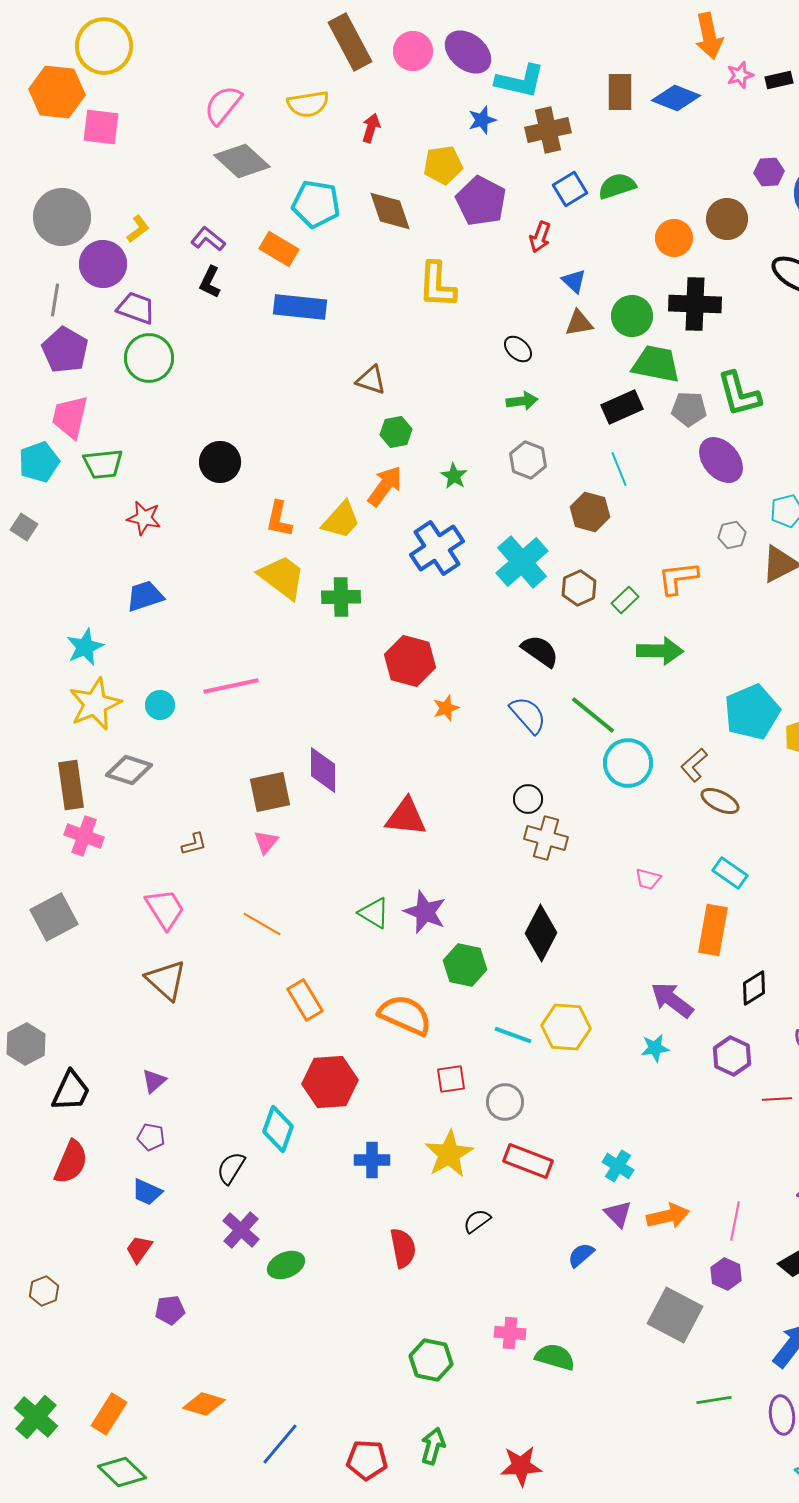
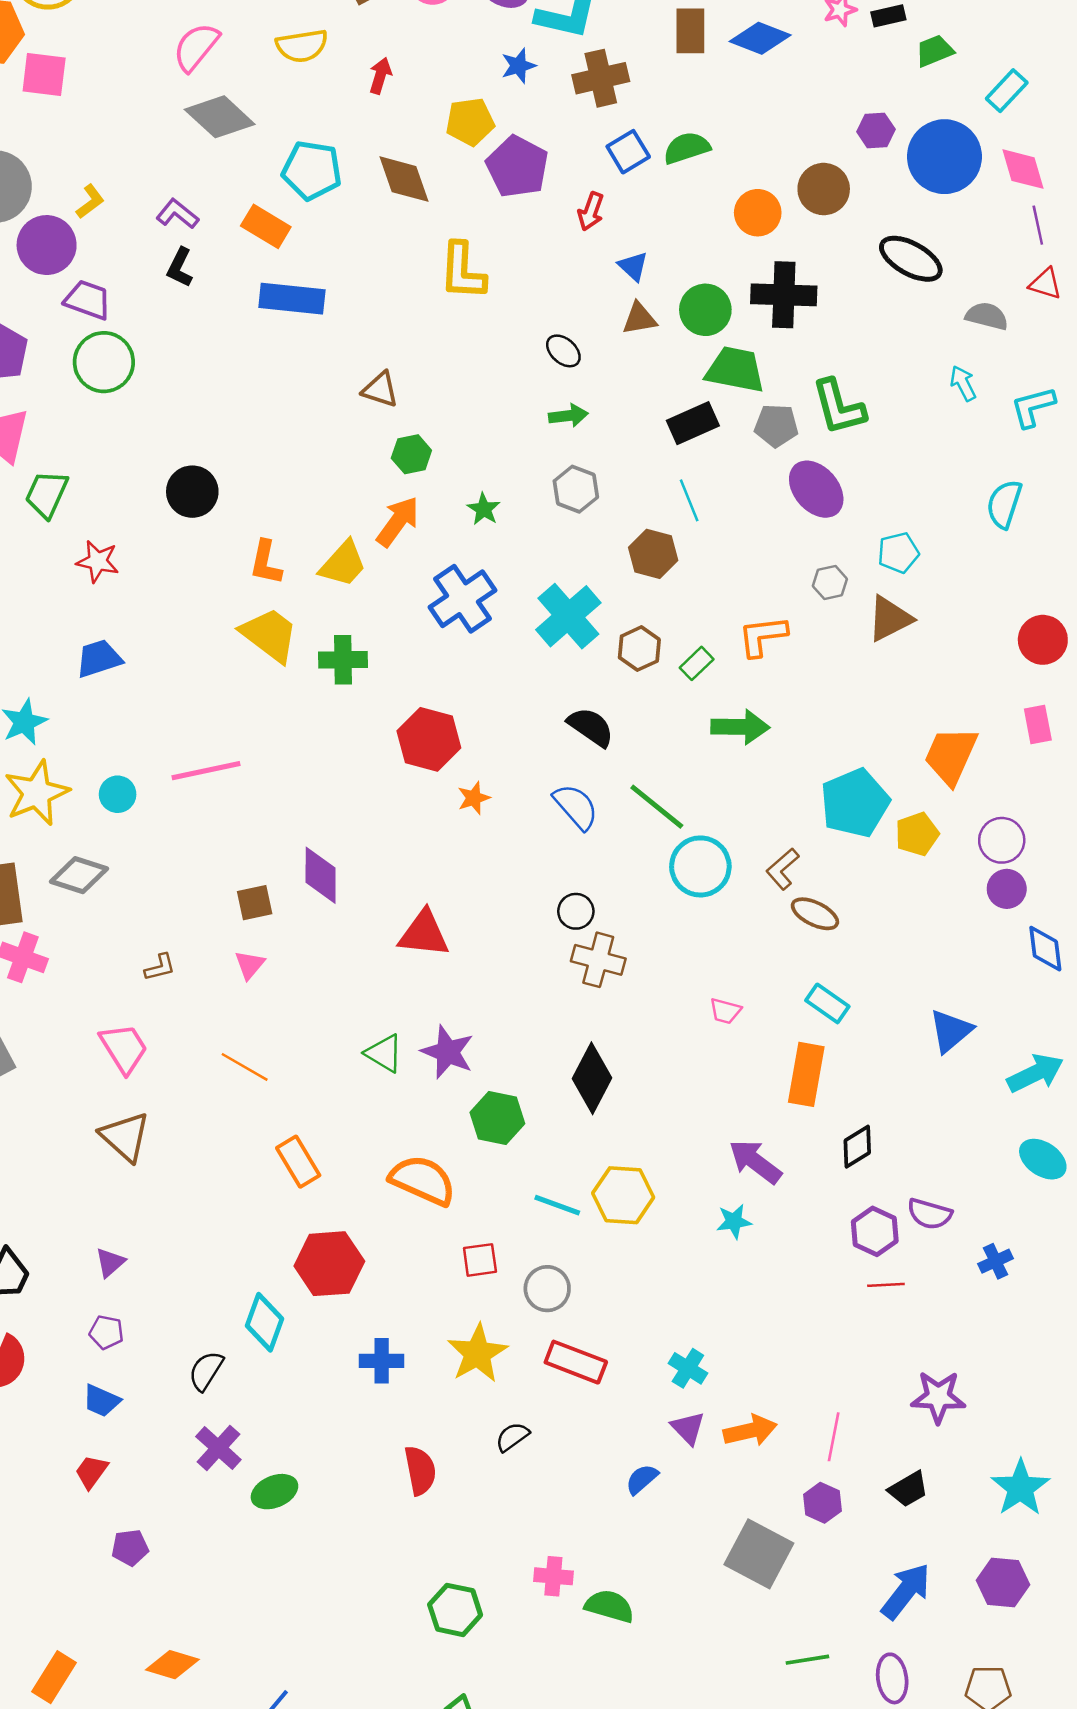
green trapezoid: (103, 464) -> (47, 494), turned 120
brown square: (270, 792) -> (255, 903), size x0.7
purple hexagon: (732, 1056) -> (875, 1231), moved

